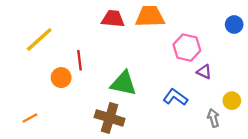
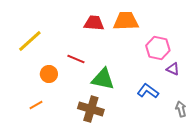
red line: (80, 60) -> (76, 59), moved, turned -60
orange line: (30, 118) -> (36, 105), moved

